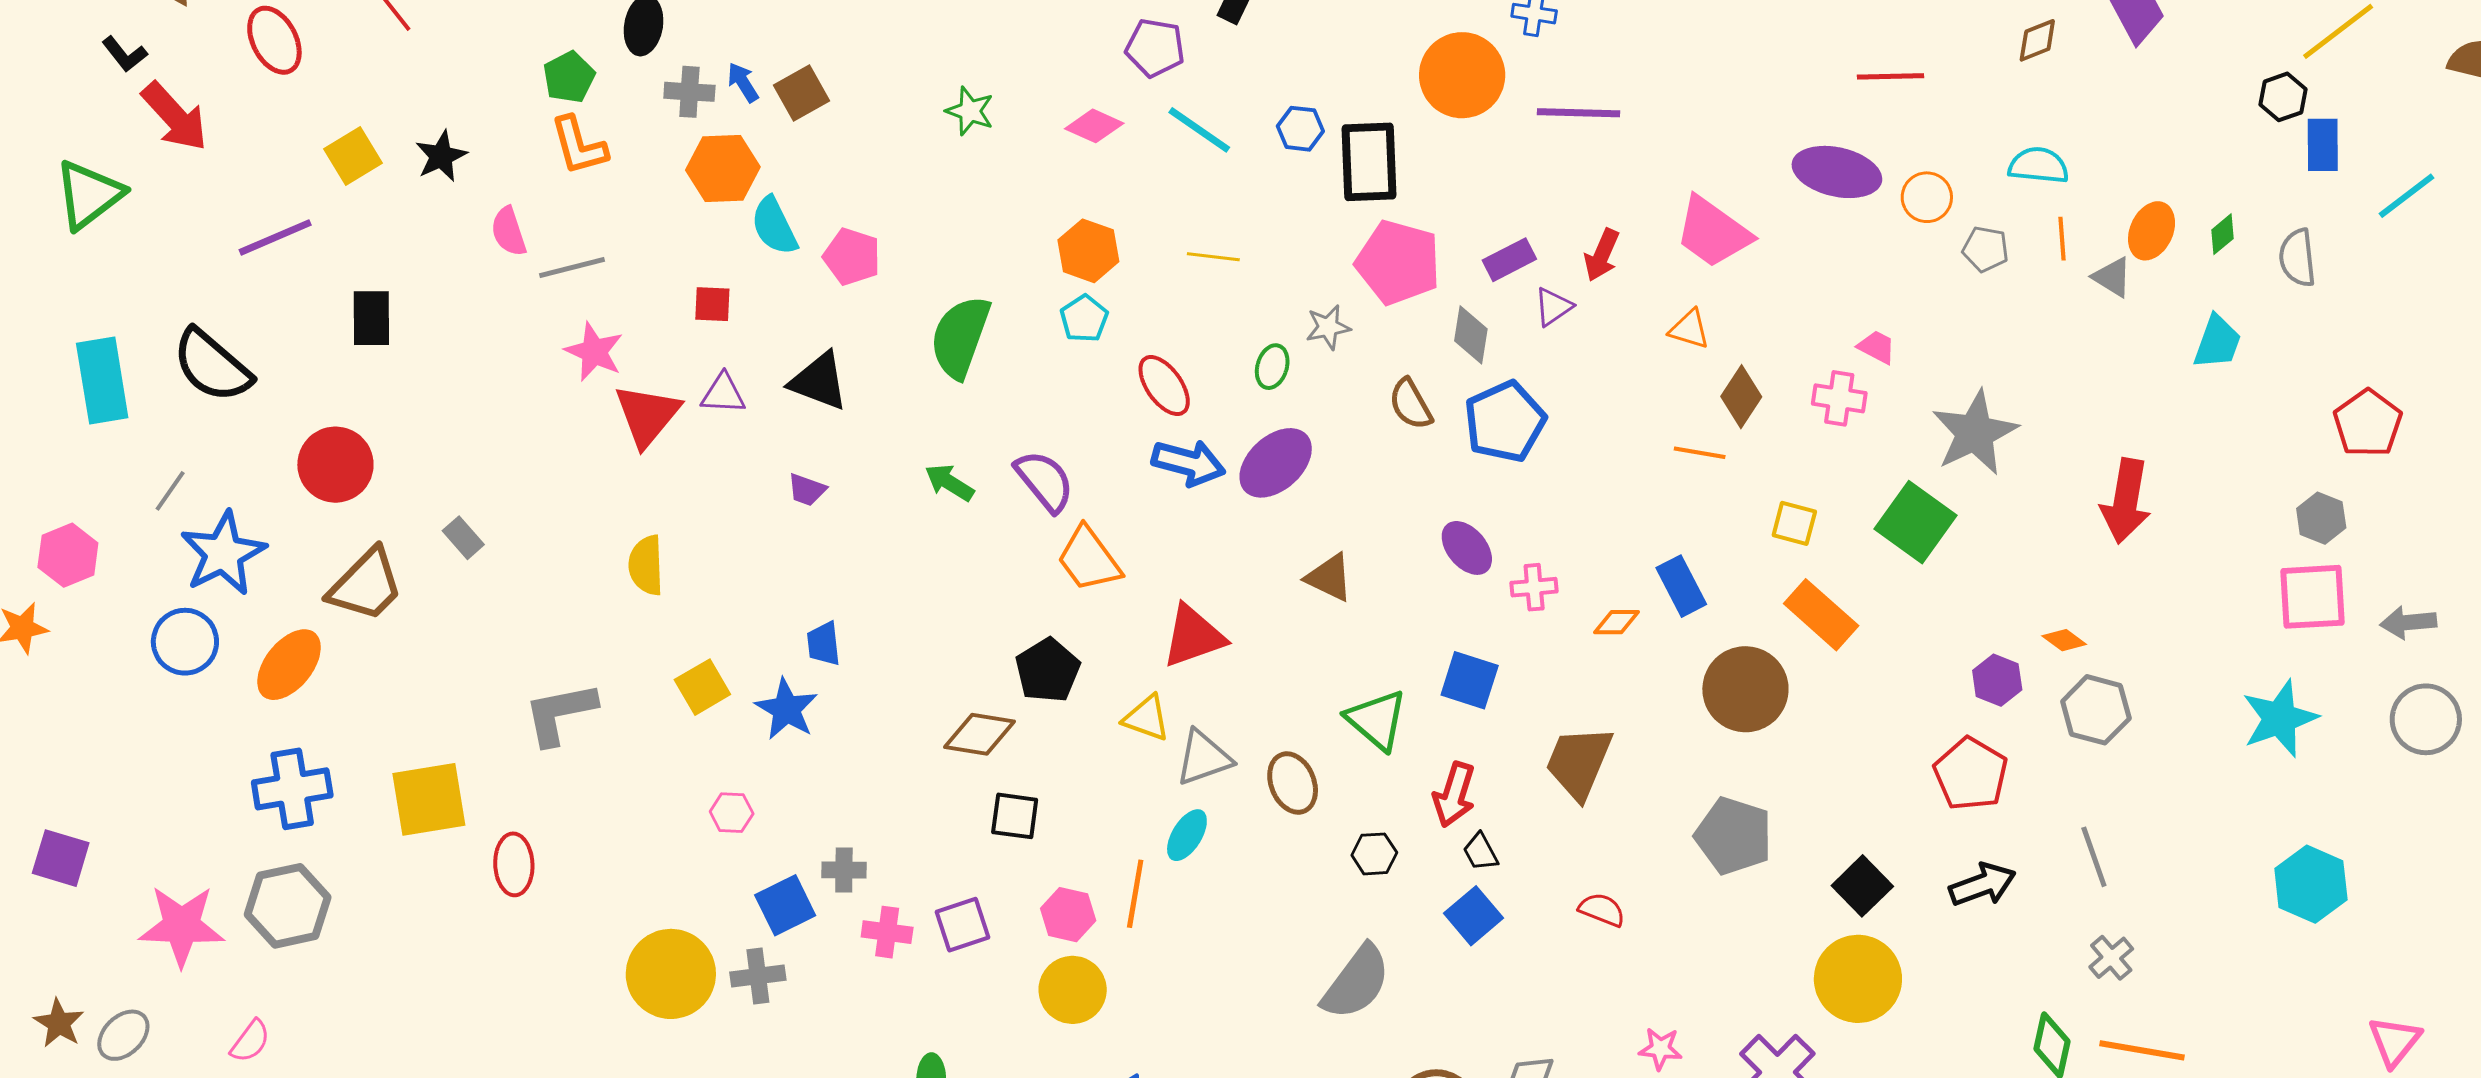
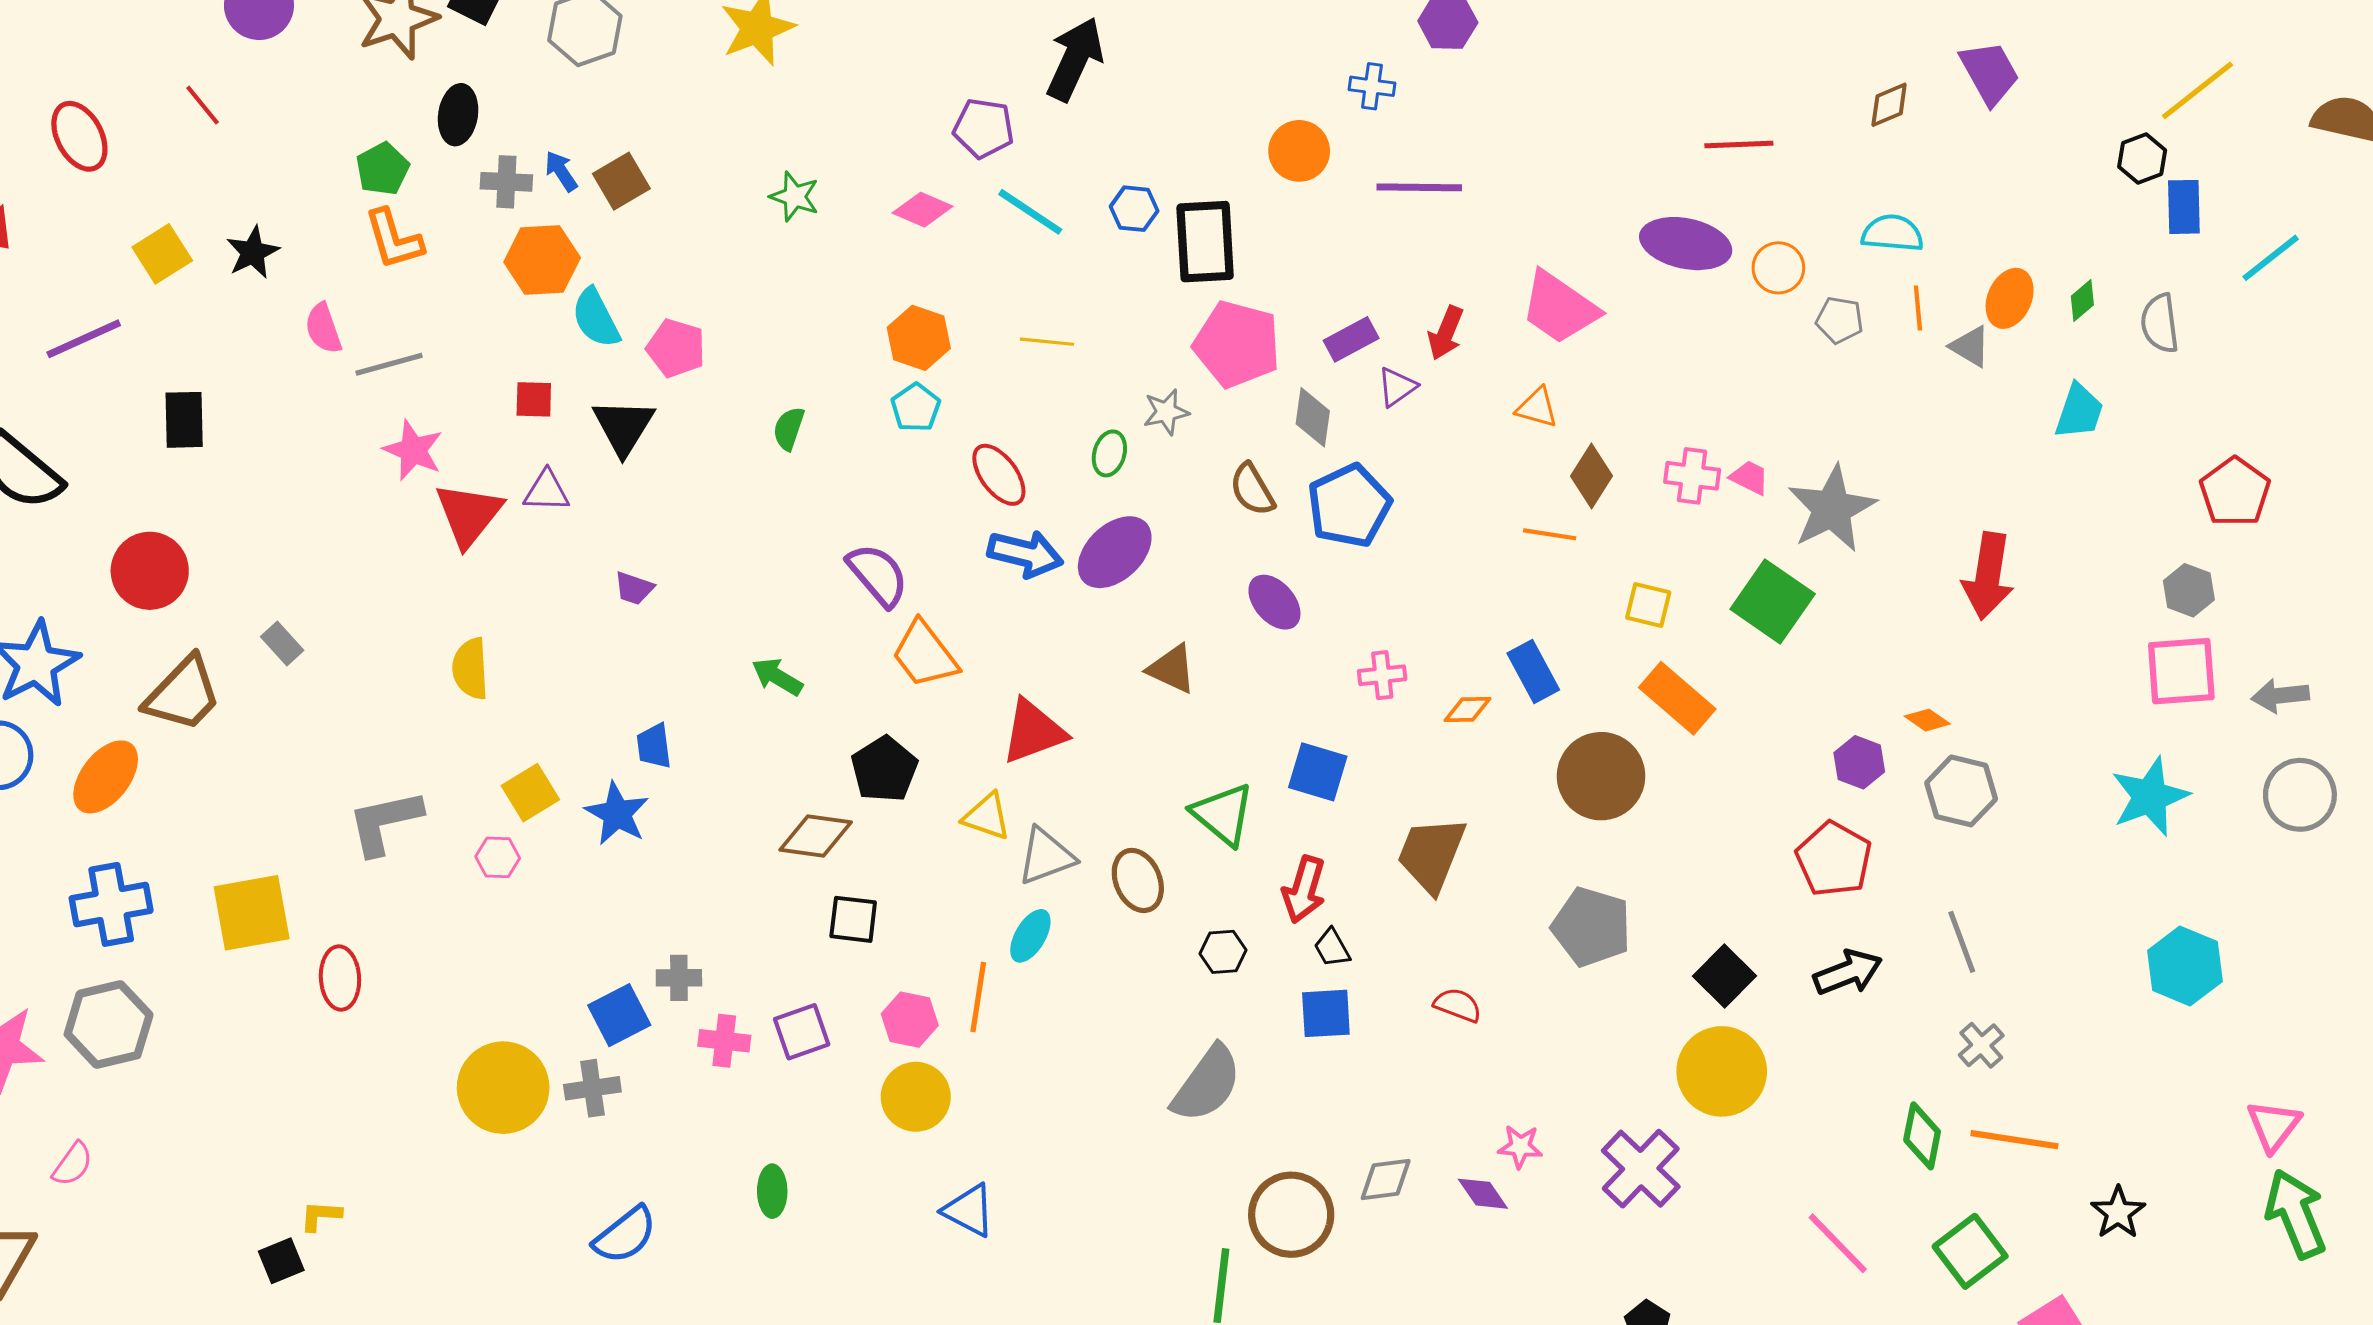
orange circle: (1462, 75) -> (1299, 151), size x0.7
green semicircle: (960, 337) -> (789, 429), size x0.5
pink trapezoid: (1877, 347) -> (1750, 478), moved
black triangle: (819, 381) -> (623, 427), moved, turned 42
green arrow: (949, 483) -> (777, 677), moved
purple ellipse: (1467, 548) -> (1274, 602), moved
pink hexagon: (732, 813) -> (498, 857), moved
blue square: (1474, 916) -> (1326, 1013), turned 38

